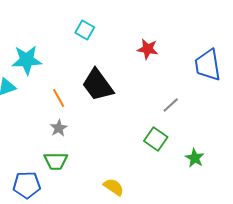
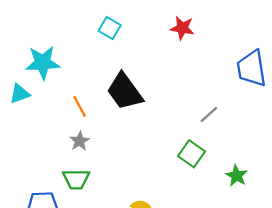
red star: (148, 49) -> (182, 28), moved

